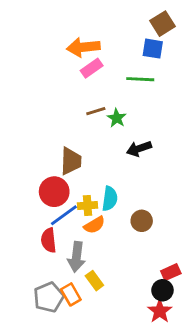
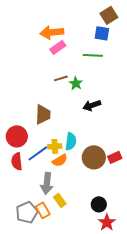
red circle: (54, 192) -> (17, 136), moved
brown circle: (142, 221) -> (94, 157), size x1.5
red semicircle: (49, 240) -> (17, 161), moved
red rectangle: (171, 272) -> (115, 157), moved
black circle: (162, 290) -> (99, 204), moved

